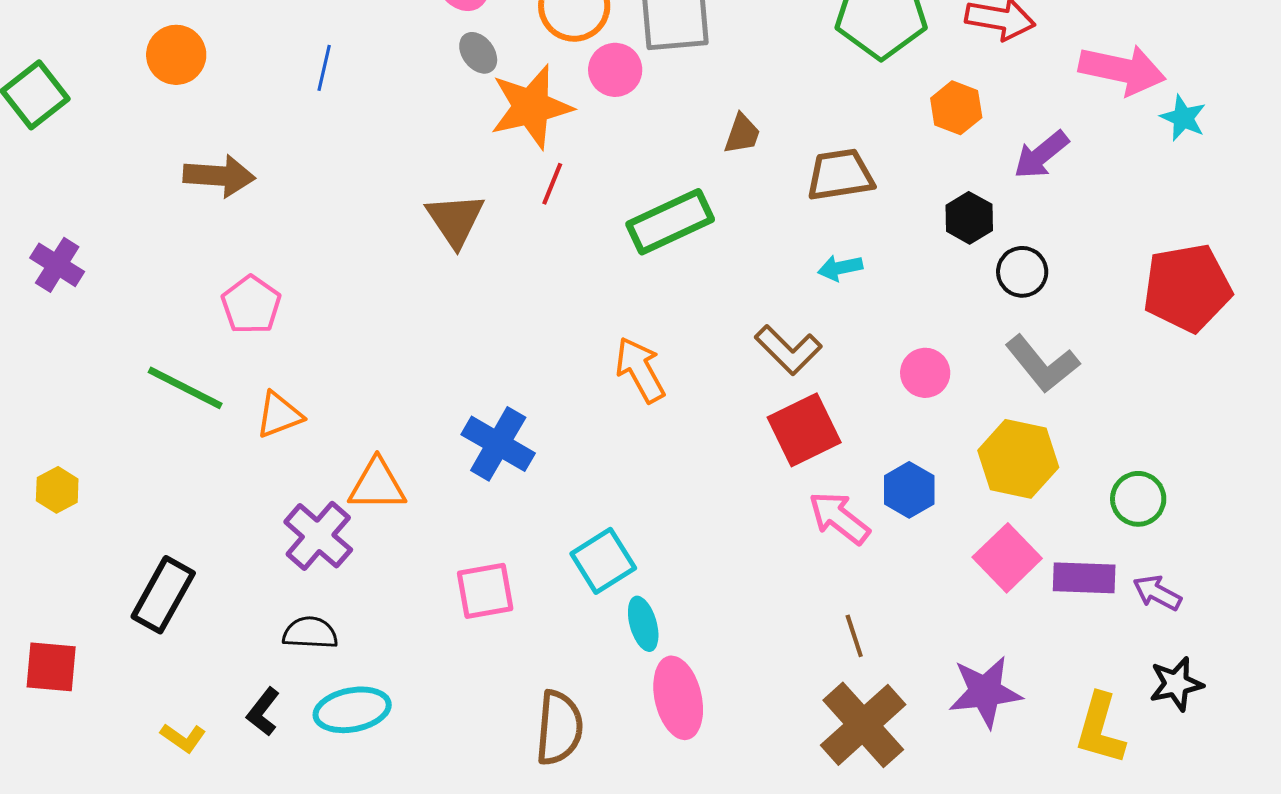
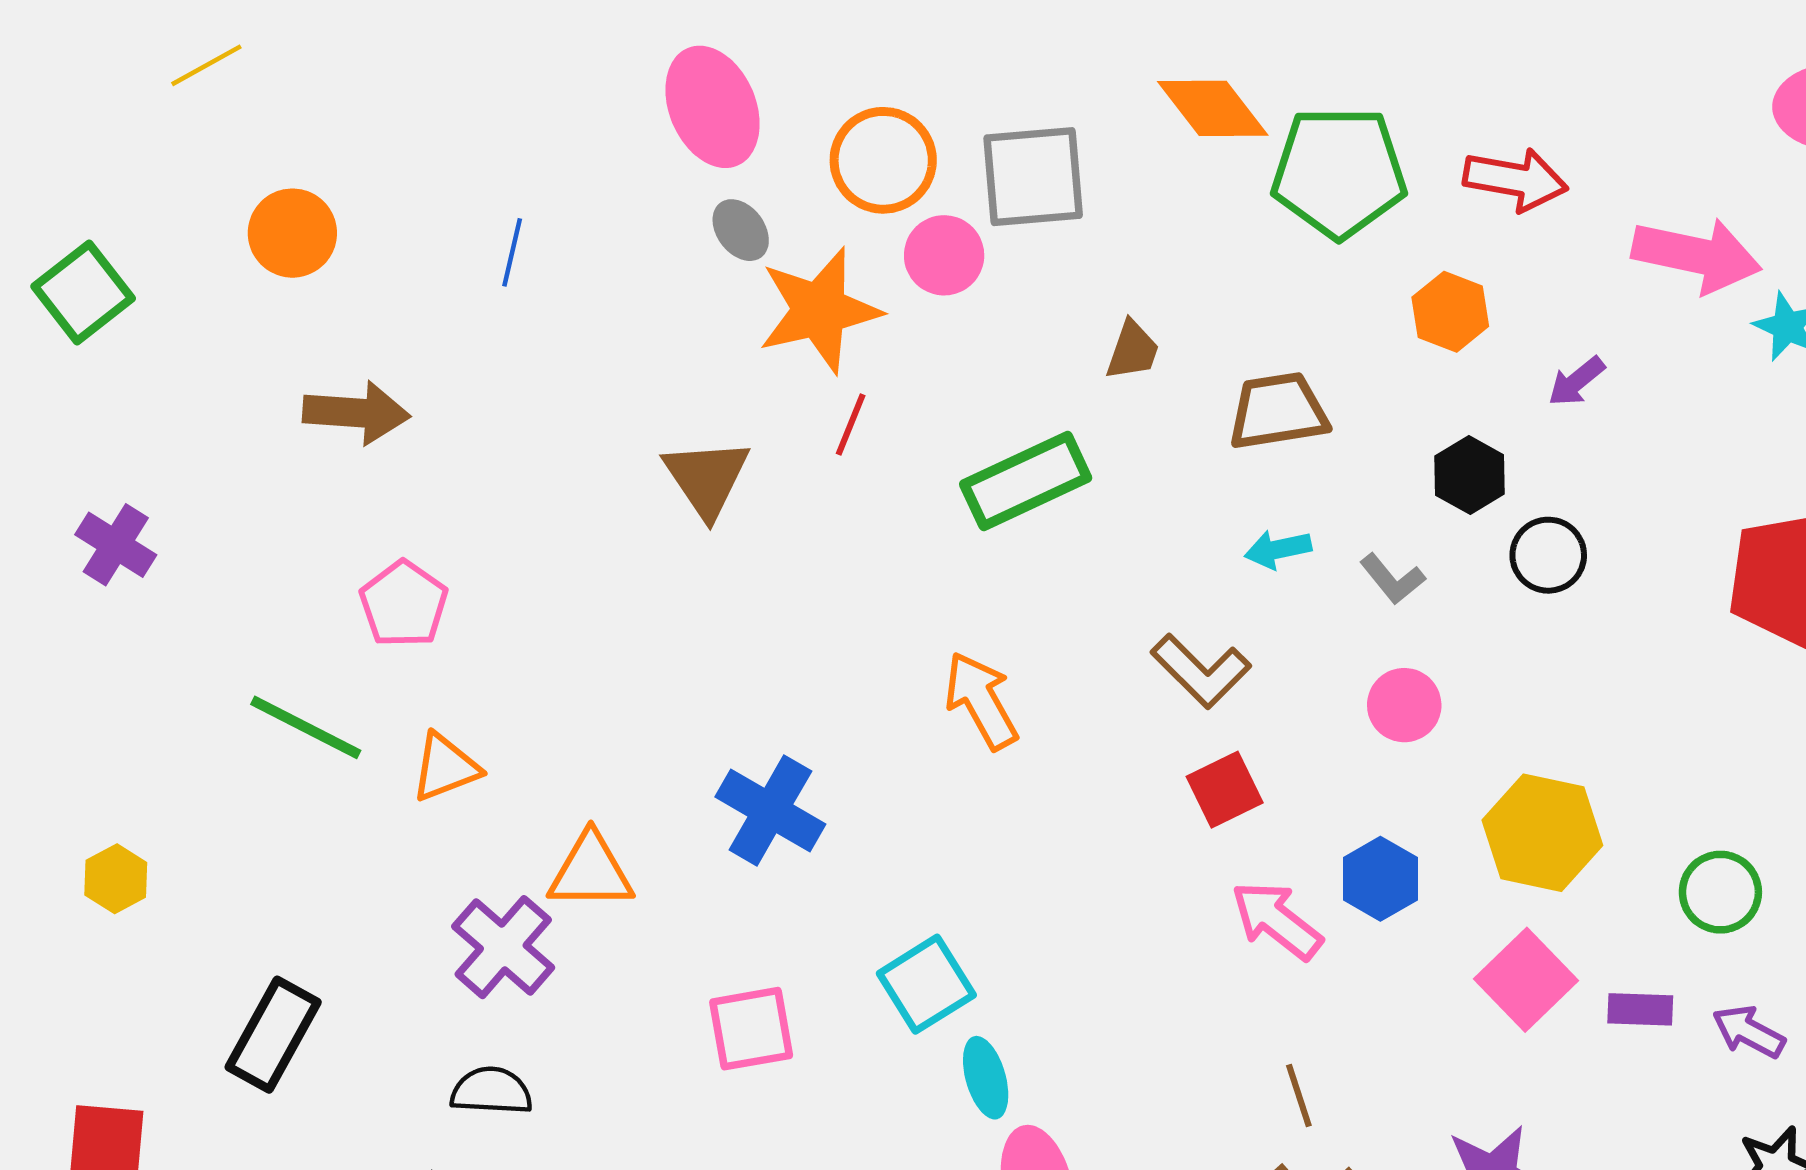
purple arrow: (1041, 155) -> (1576, 381), size x0.7
gray L-shape: (1042, 364) -> (1392, 579), moved, size x0.6
red square: (804, 430) -> (1225, 790), size x0.7
purple rectangle: (1084, 578) -> (1640, 1009), size x0.7

